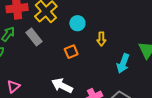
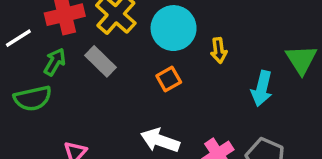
cyan circle: (77, 23) -> (174, 28), size x1.6

